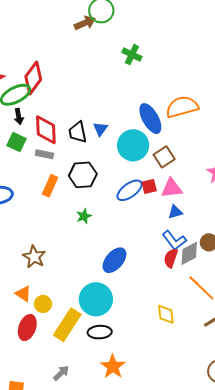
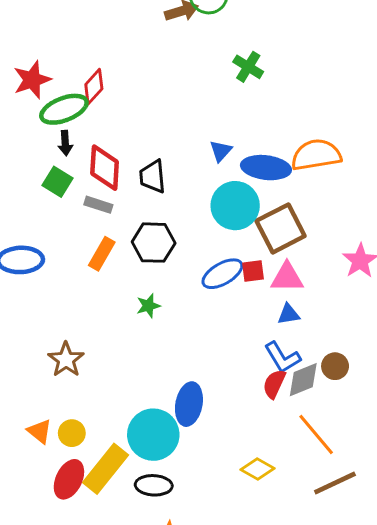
red diamond: (33, 78) -> (94, 87), size x0.7
blue ellipse: (150, 119) -> (266, 168), turned -60
blue triangle: (100, 129) -> (221, 151), moved
brown square: (164, 157) -> (281, 228), size x1.5
blue ellipse: (114, 260) -> (189, 404), moved, turned -36
orange triangle: (23, 294) -> (39, 431), moved
yellow diamond: (166, 314) -> (258, 469), turned -60
red ellipse: (27, 327) -> (69, 479), moved

